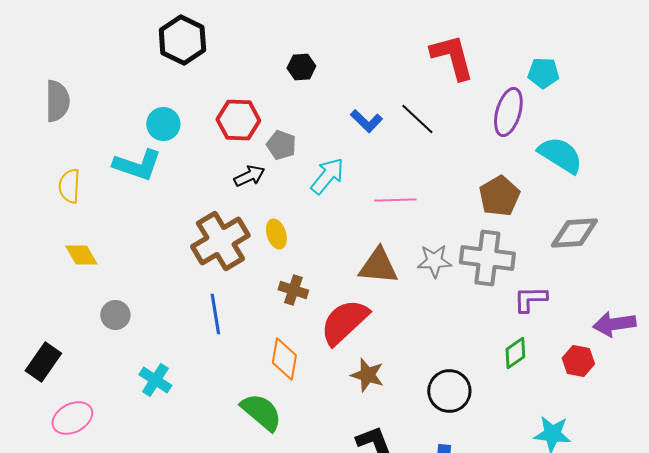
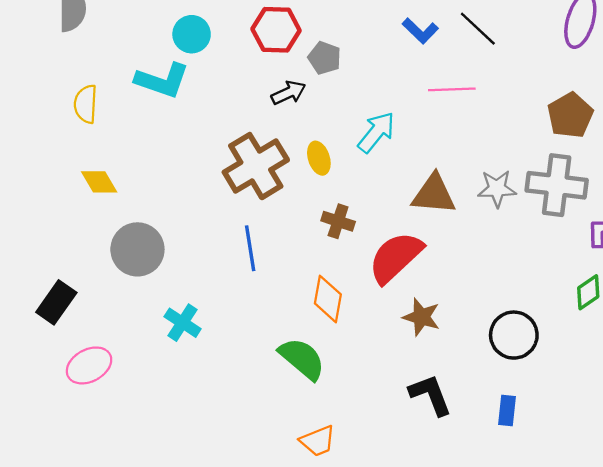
cyan arrow: (327, 176) -> (376, 132), moved
pink line: (395, 200) -> (452, 89), moved
gray circle: (115, 315) -> (137, 249), size x1.6

